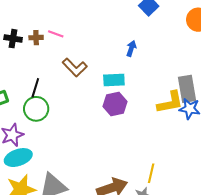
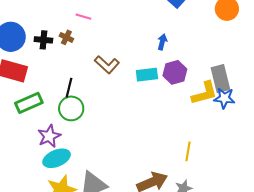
pink line: (56, 34) -> (83, 17), moved
brown cross: (36, 38) -> (66, 37), turned 32
purple hexagon: (115, 104) -> (175, 72), moved
yellow line: (151, 173) -> (188, 151), moved

